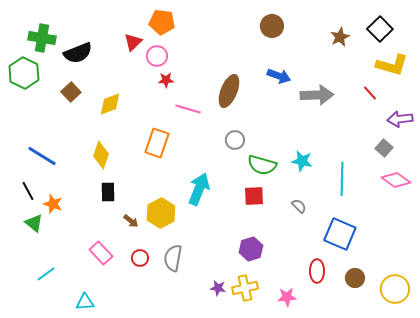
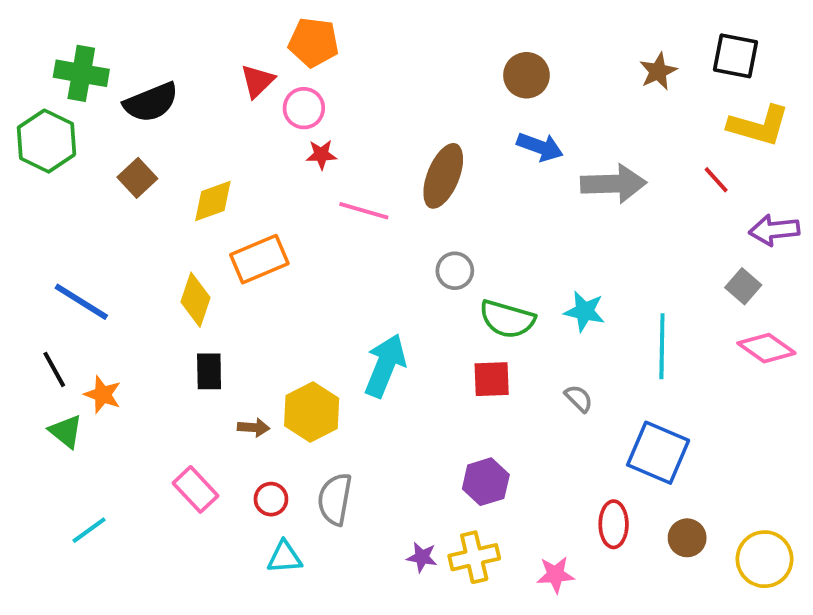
brown circle: (272, 26) -> (526, 75), moved
black square: (380, 29) -> (735, 56), turned -35
orange rectangle: (157, 143) -> (259, 259), moved, turned 48
brown arrow: (131, 221) -> (254, 428), turned -35
cyan triangle: (85, 302) -> (285, 557), moved

